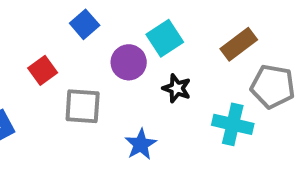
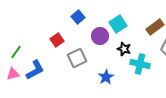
gray square: (83, 106) -> (77, 58), turned -30
cyan cross: (233, 124) -> (140, 64), moved

